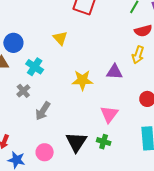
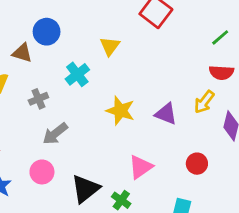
cyan cross: (35, 67) -> (77, 74), moved
pink circle: (45, 152) -> (42, 172), moved

